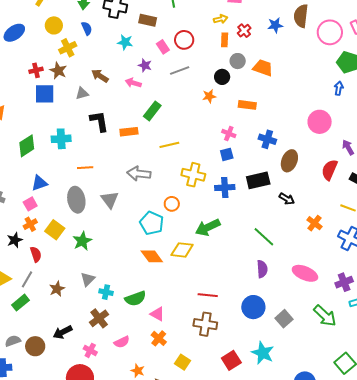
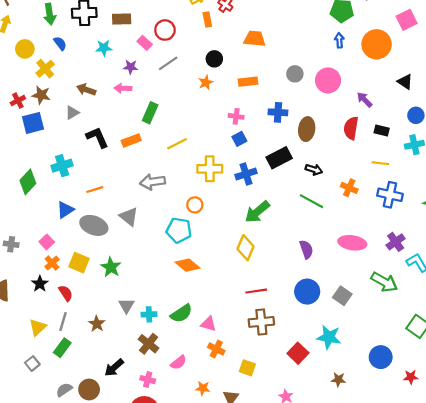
gray circle: (238, 61) -> (295, 74), moved
blue triangle: (39, 183) -> (65, 210), moved
gray ellipse: (76, 200) -> (94, 225), turned -45
green arrow: (208, 227) -> (257, 212), moved
green line: (264, 237) -> (311, 201), moved
yellow diamond: (182, 250) -> (246, 248), moved, turned -60

